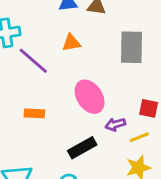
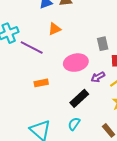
gray rectangle: (132, 47) -> (103, 44), moved, size x0.6
pink ellipse: (90, 97) -> (76, 63), turned -55

